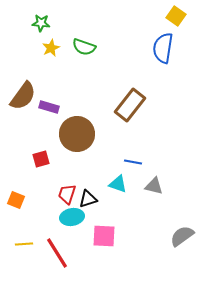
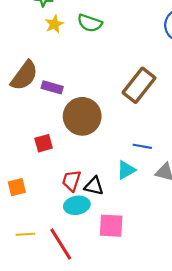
cyan triangle: (118, 184) -> (126, 170), turned -48
black triangle: (88, 199) -> (94, 186), turned 30
orange square: (16, 200) -> (17, 187), turned -36

